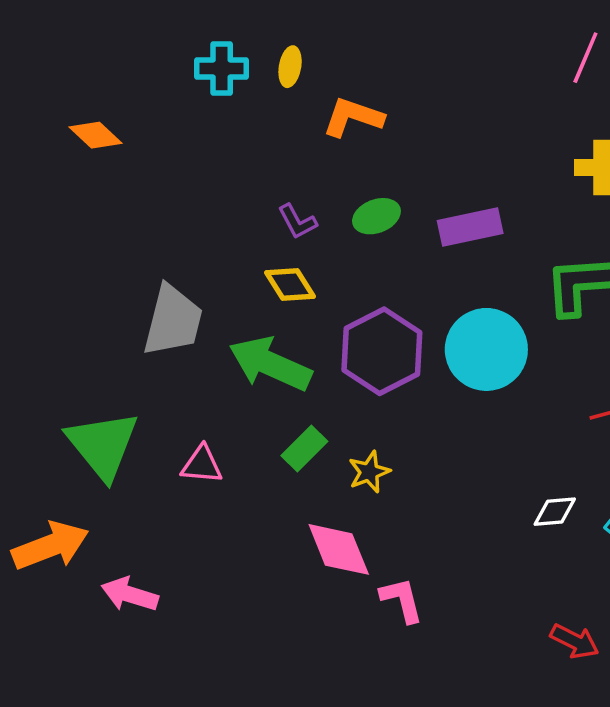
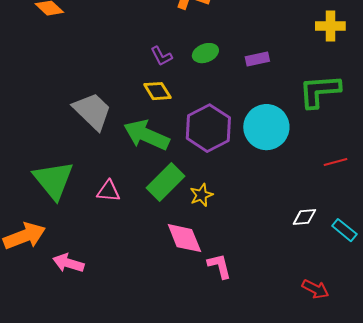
purple rectangle: (470, 227) -> (257, 59), size x0.7
gray trapezoid: (173, 321) -> (92, 111), turned -60
green rectangle: (304, 449) -> (165, 182), size x1.5

